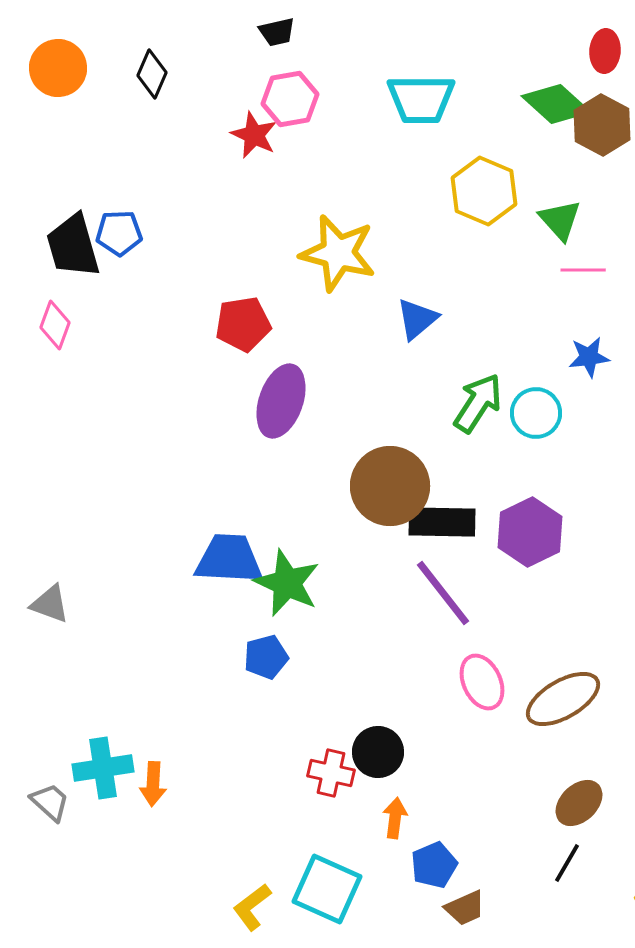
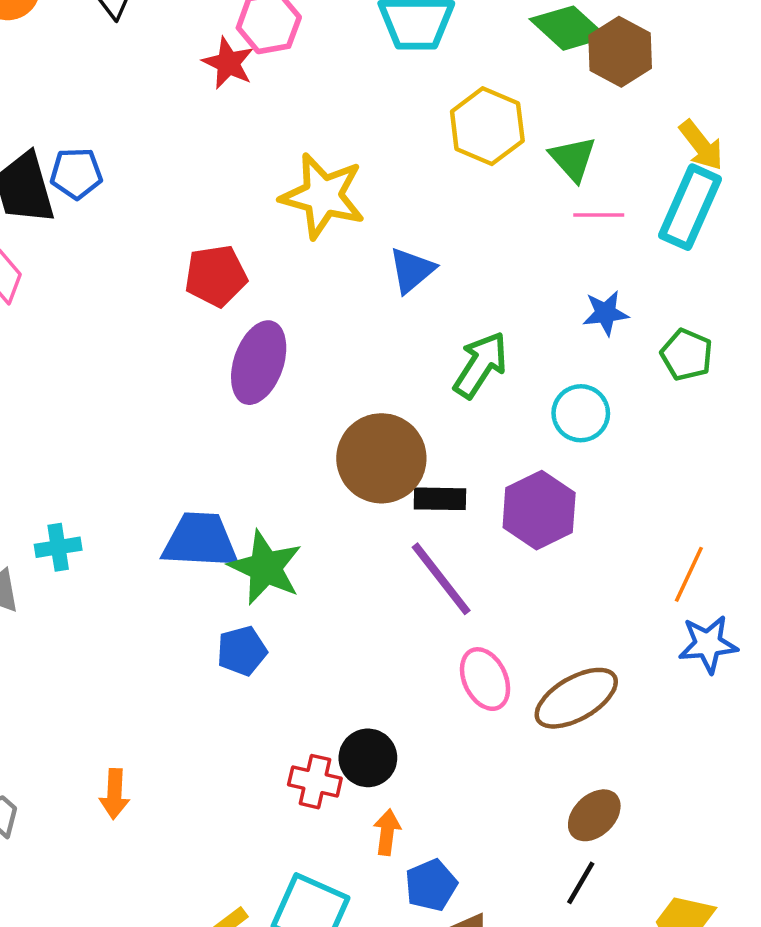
cyan circle: (536, 413) -> (581, 413), moved
black rectangle: (442, 522) -> (440, 499), size x0.7
cyan cross: (103, 768) -> (58, 547), moved, size x0.7

